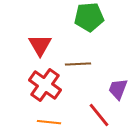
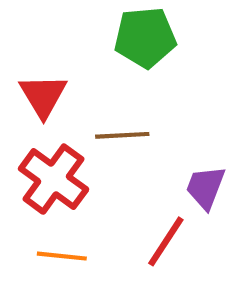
red line: (99, 115) -> (166, 241), turned 72

